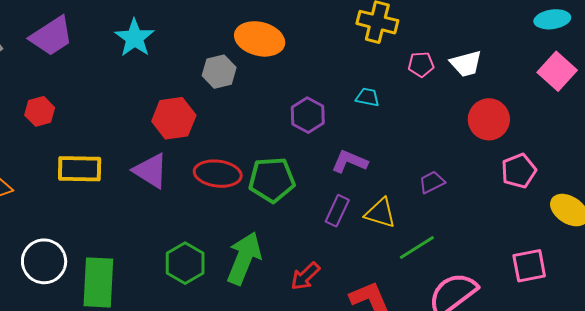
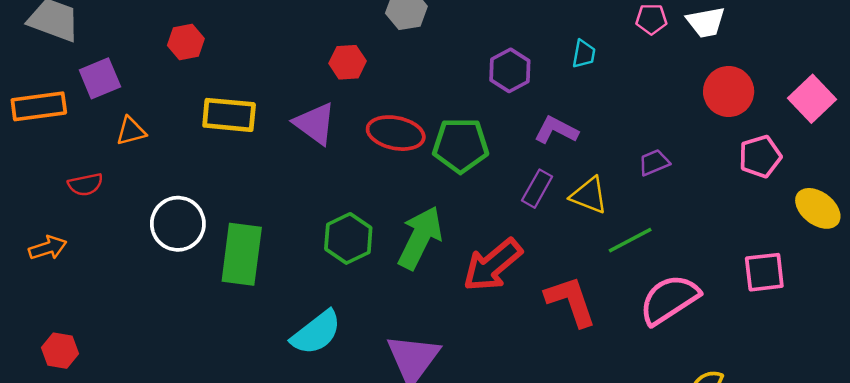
pink square: (557, 71) -> (812, 99), moved
cyan trapezoid: (367, 97) -> (584, 54), turned 85
red hexagon: (174, 118) -> (348, 62), size x0.7
red arrow: (305, 276) -> (493, 265), size x1.6

